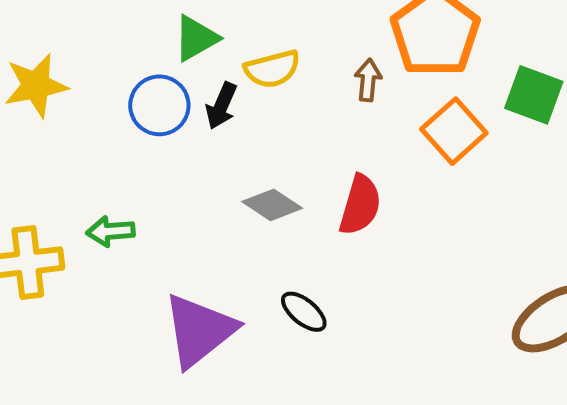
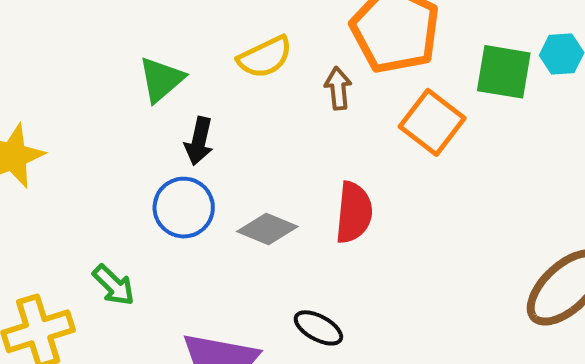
yellow semicircle: (272, 69) -> (265, 57), moved
blue circle: (159, 105) -> (184, 208), moved
green arrow: (111, 231) -> (114, 285), turned -120

